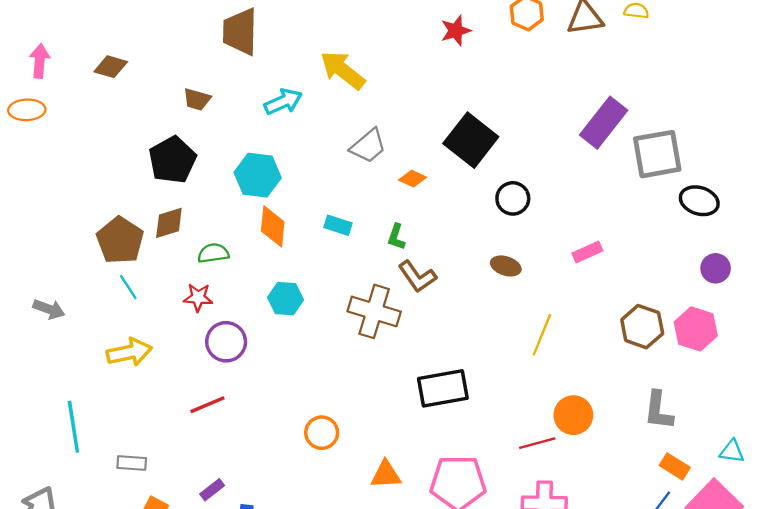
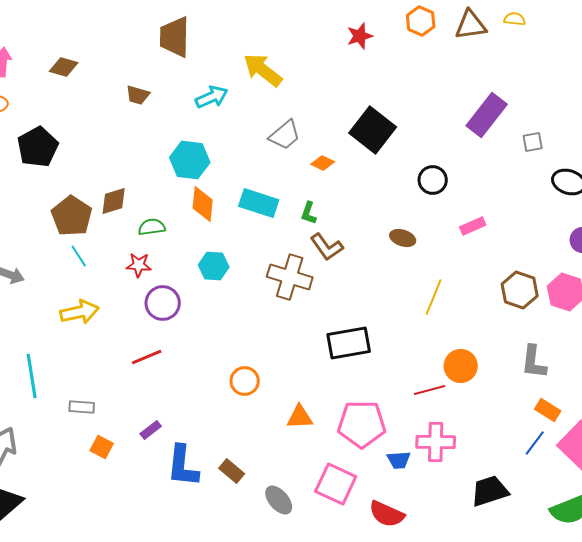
gray square: (657, 154) -> (533, 142), size x0.5
black pentagon: (172, 160) -> (38, 147), moved
black circle: (513, 198) -> (433, 180), moved
cyan rectangle: (338, 225) -> (259, 203), size x1.6

